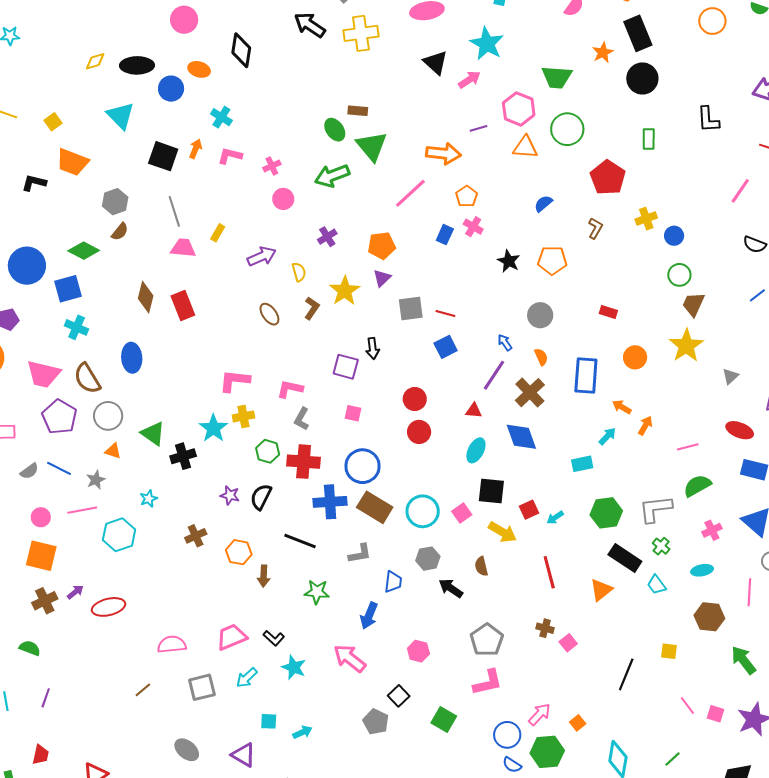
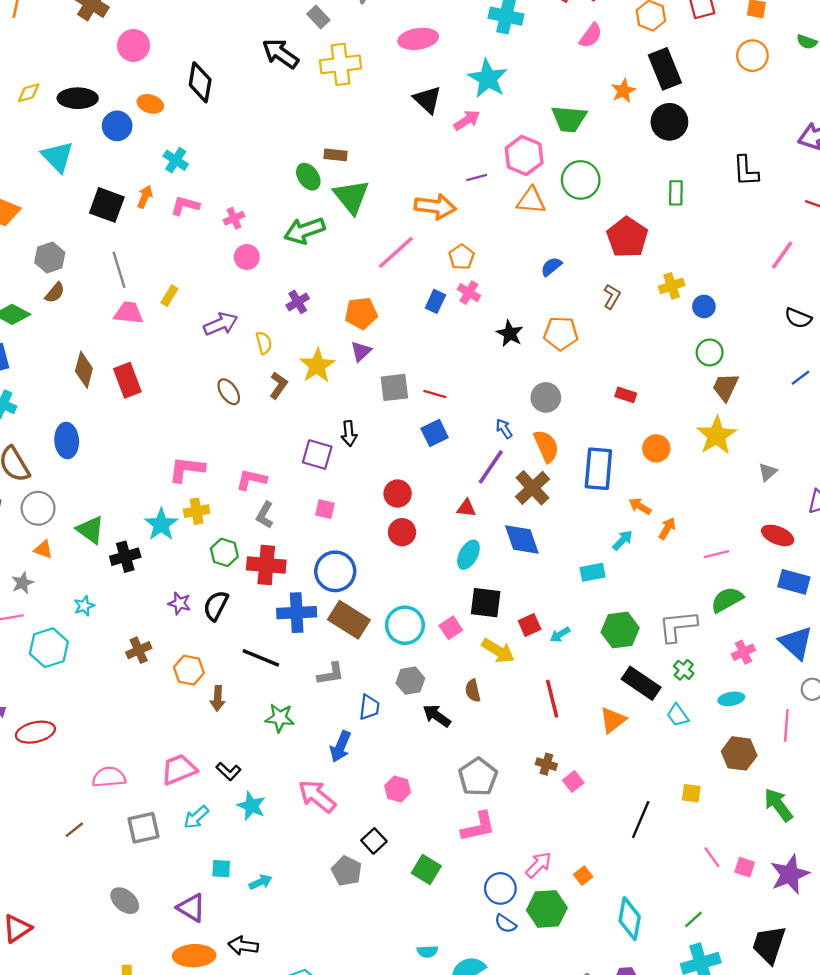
orange semicircle: (541, 357) -> (546, 446), size x1.6

